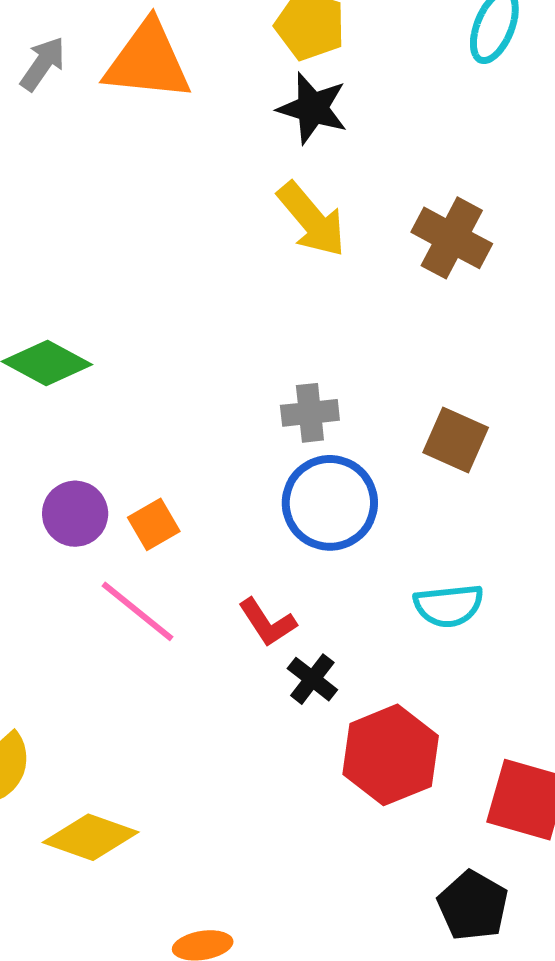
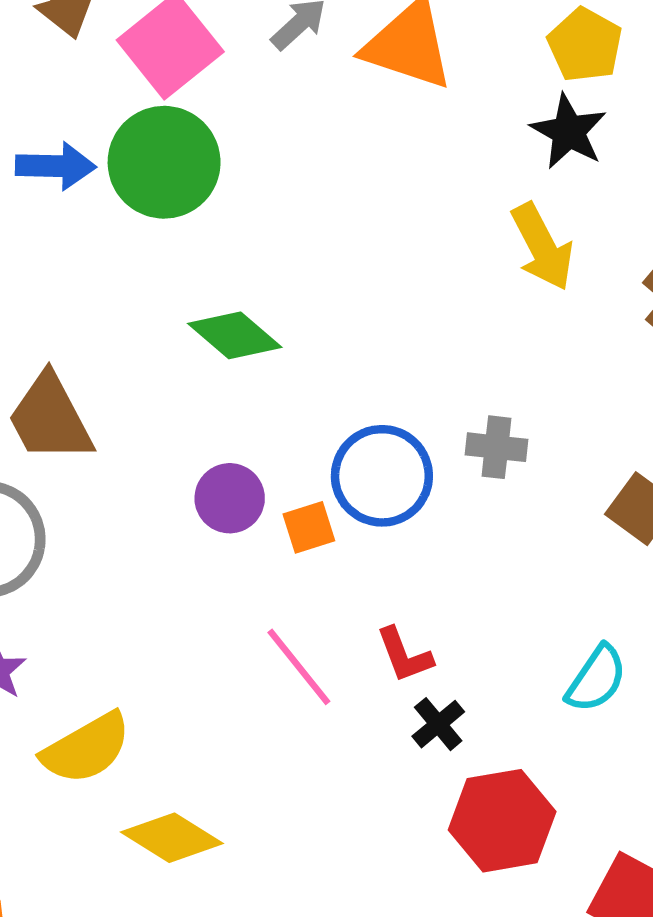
blue circle: (330, 503) -> (382, 476), moved
cyan semicircle: (449, 606) -> (596, 679), turned -62
pink line: (137, 611) -> (299, 667), moved

